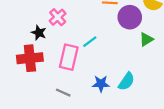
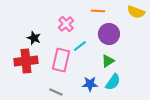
pink cross: (58, 17) -> (66, 24), moved
purple circle: (130, 17) -> (109, 34), moved
green triangle: (146, 39) -> (108, 61), moved

